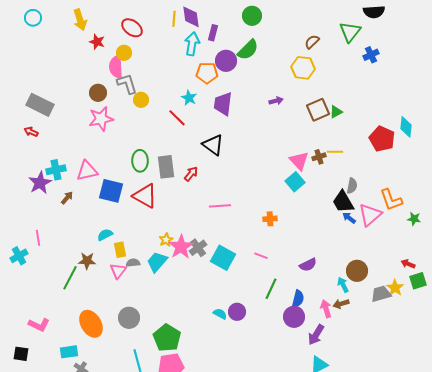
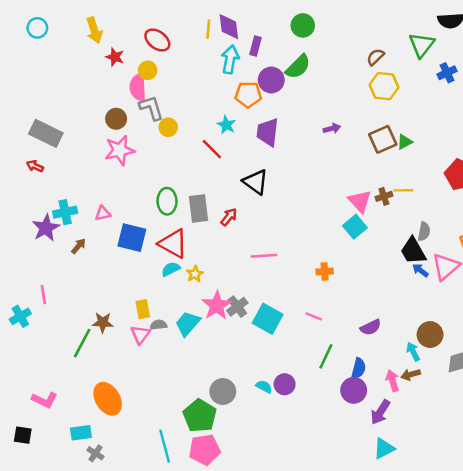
yellow hexagon: (303, 68) -> (384, 86), moved
pink triangle: (87, 171) -> (103, 213), size x0.6
cyan semicircle: (105, 235) -> (171, 269), moved
yellow star: (166, 240) -> (195, 274), moved
gray circle: (129, 318) -> (223, 392), moved

